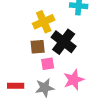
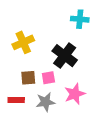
yellow cross: (44, 22) -> (23, 42), moved
brown square: (38, 47) -> (28, 78), moved

